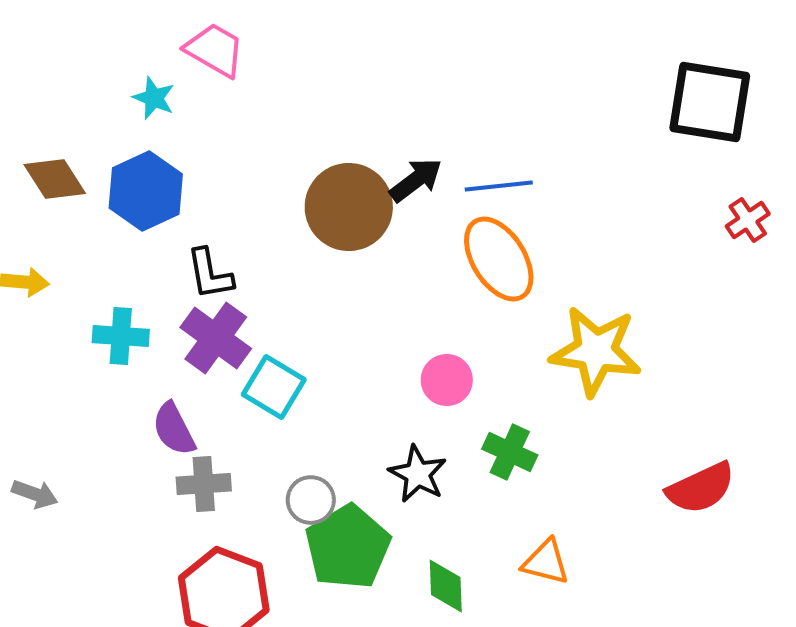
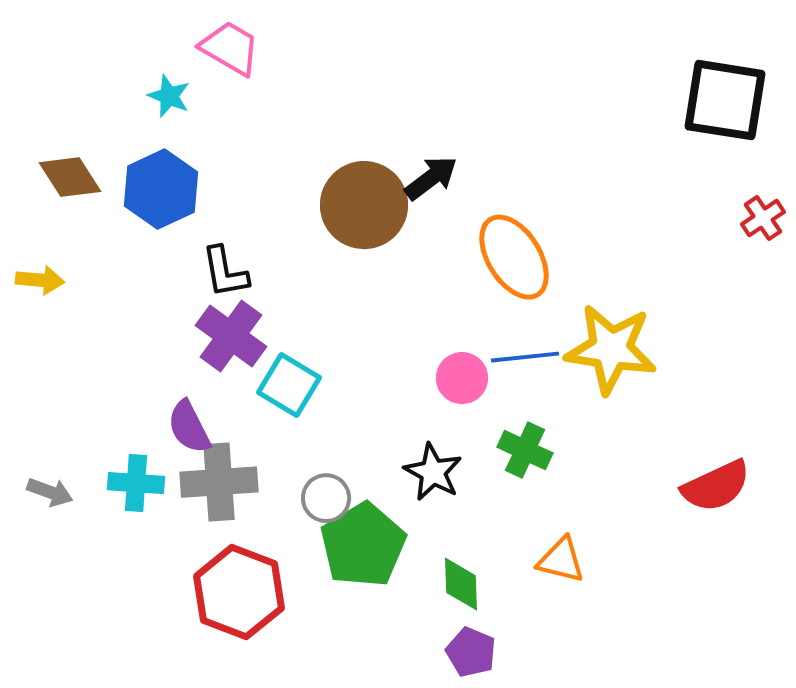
blue line: (499, 186) -> (525, 357), moved
cyan cross: (121, 336) -> (136, 483), moved
gray cross: (204, 484) -> (219, 482), size x1.4

